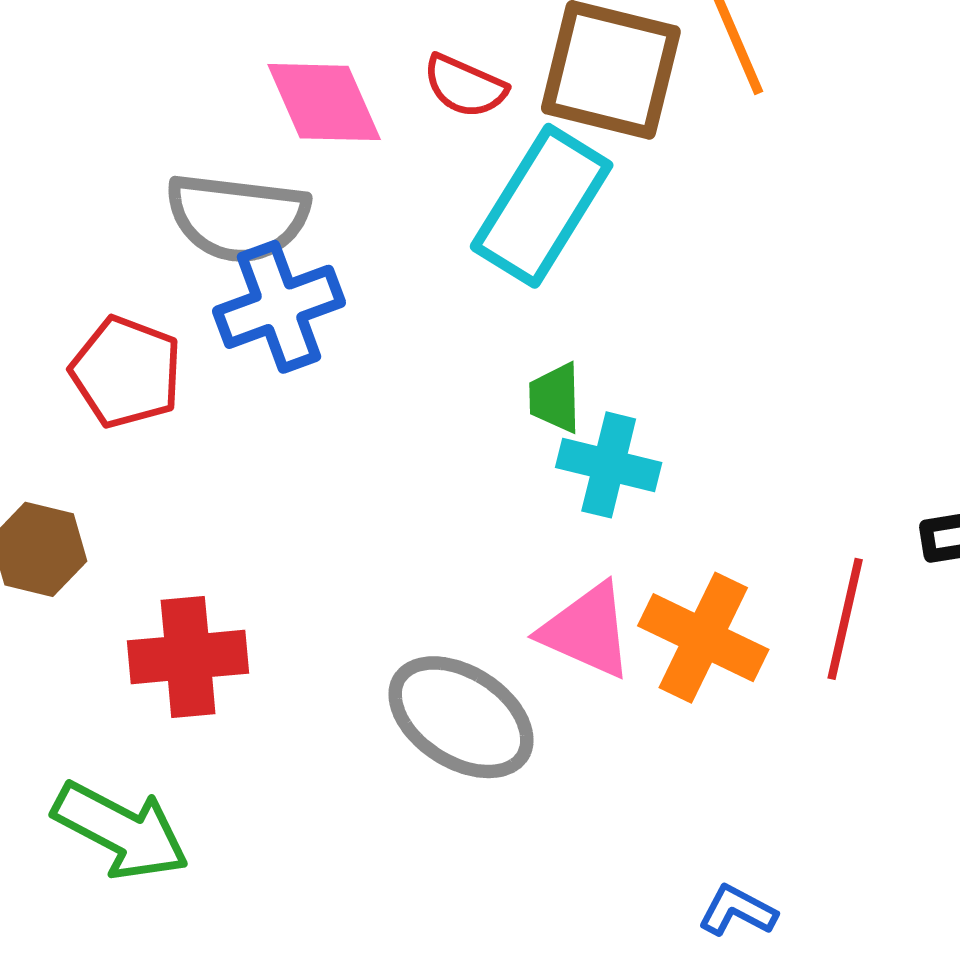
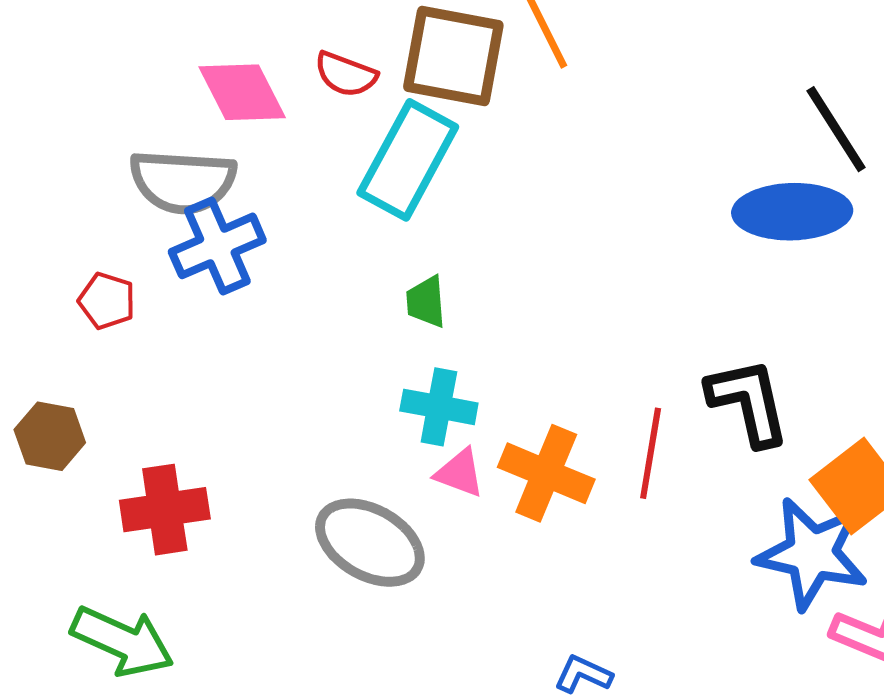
red pentagon: (126, 372) -> (107, 301), size x0.7
cyan cross: (609, 465) -> (439, 407), moved
pink triangle: (587, 631) -> (460, 473), size x0.7

